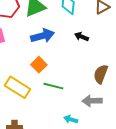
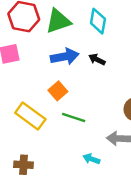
black arrow: (81, 37) -> (97, 59), moved

